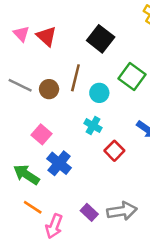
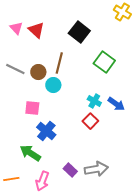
cyan circle: (99, 93) -> (53, 85), moved
cyan cross: (93, 126) -> (94, 101), moved
pink square: (41, 134) -> (32, 108), turned -35
green arrow: (26, 175) -> (30, 153), moved
orange line: (33, 207) -> (11, 179), moved, turned -42

